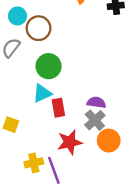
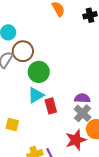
brown circle: (39, 28) -> (23, 51), moved
red star: (70, 142) -> (76, 140), moved

